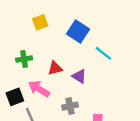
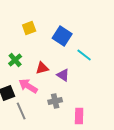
green cross: (24, 59) -> (15, 60), turned -32

